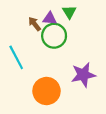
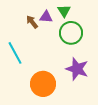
green circle: (54, 36) -> (71, 33), moved
purple star: (83, 75) -> (77, 69), turned 30

